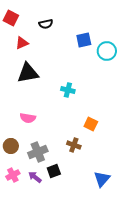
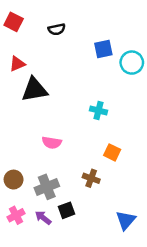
red triangle: (22, 43) -> (17, 64), moved
cyan cross: (68, 90) -> (99, 111), moved
pink semicircle: (28, 118) -> (52, 143), moved

